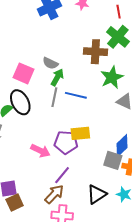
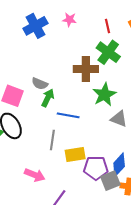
gray line: (54, 97) -> (52, 140), moved
purple pentagon: (66, 142) -> (96, 168), moved
gray square: (113, 160) -> (110, 181), turned -36

